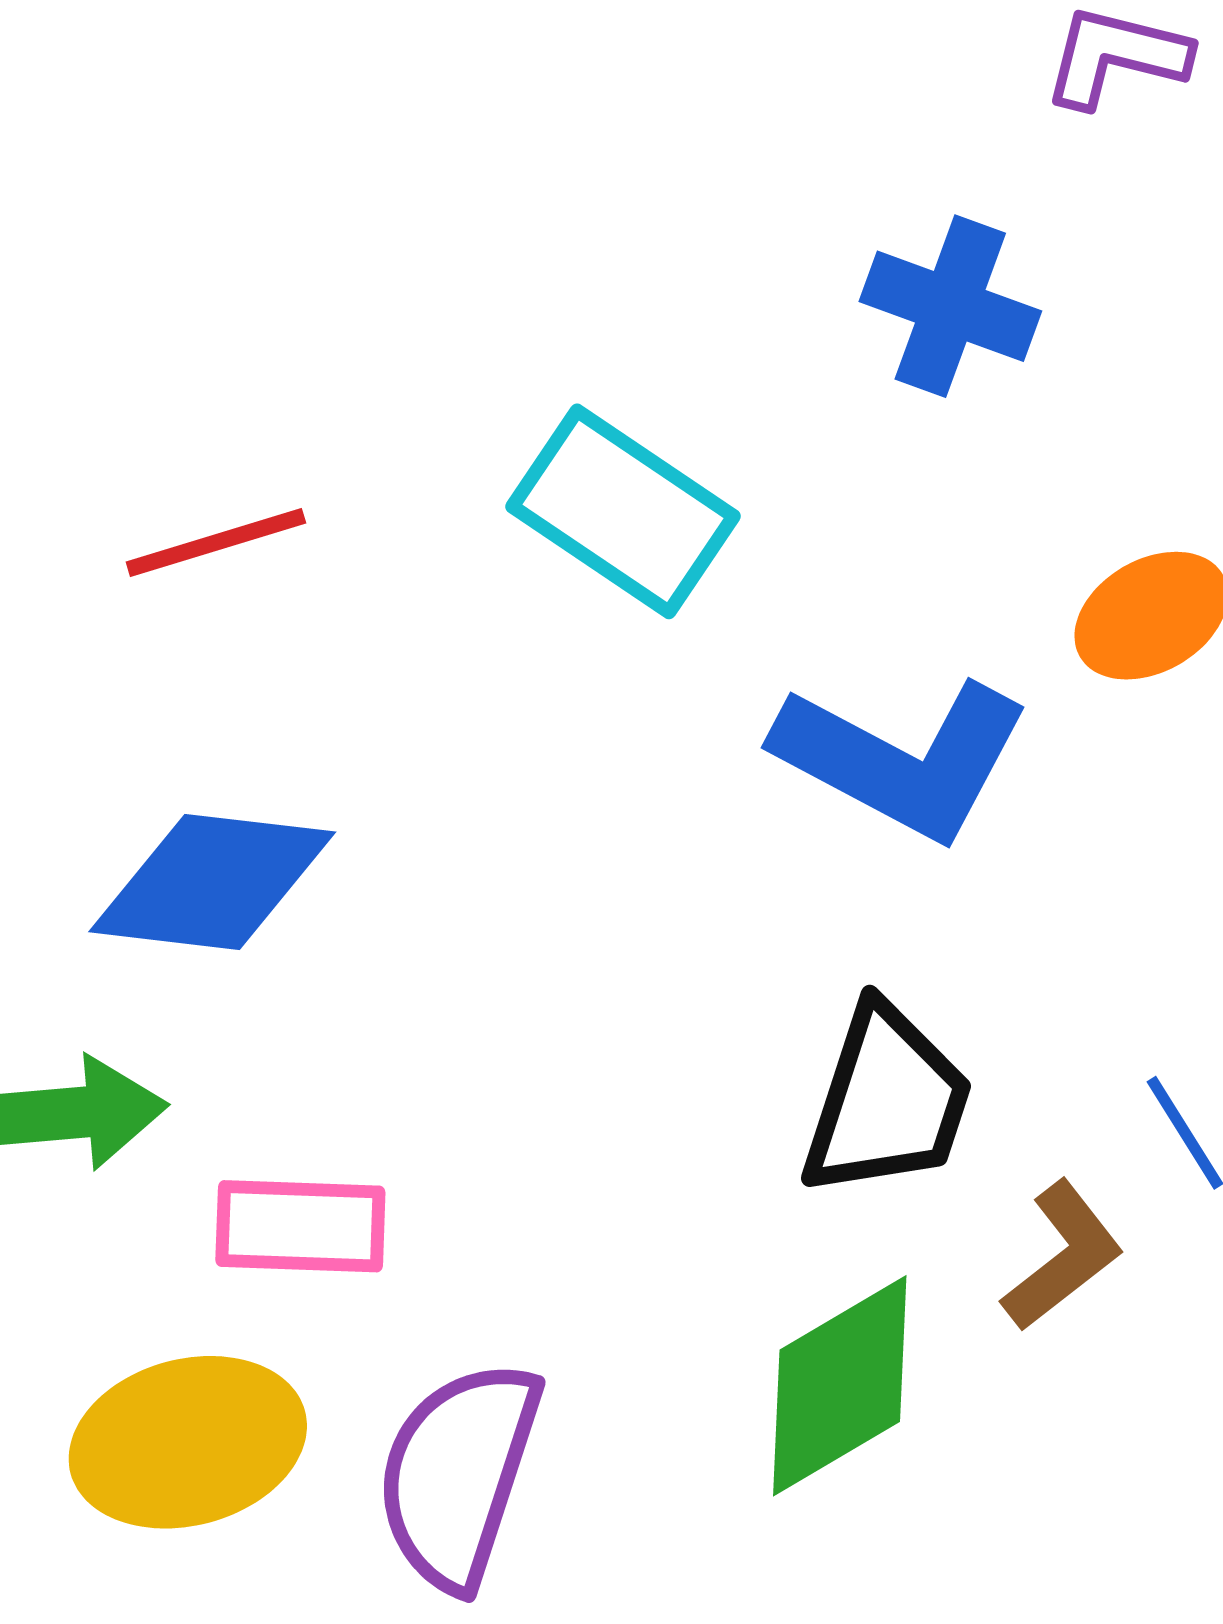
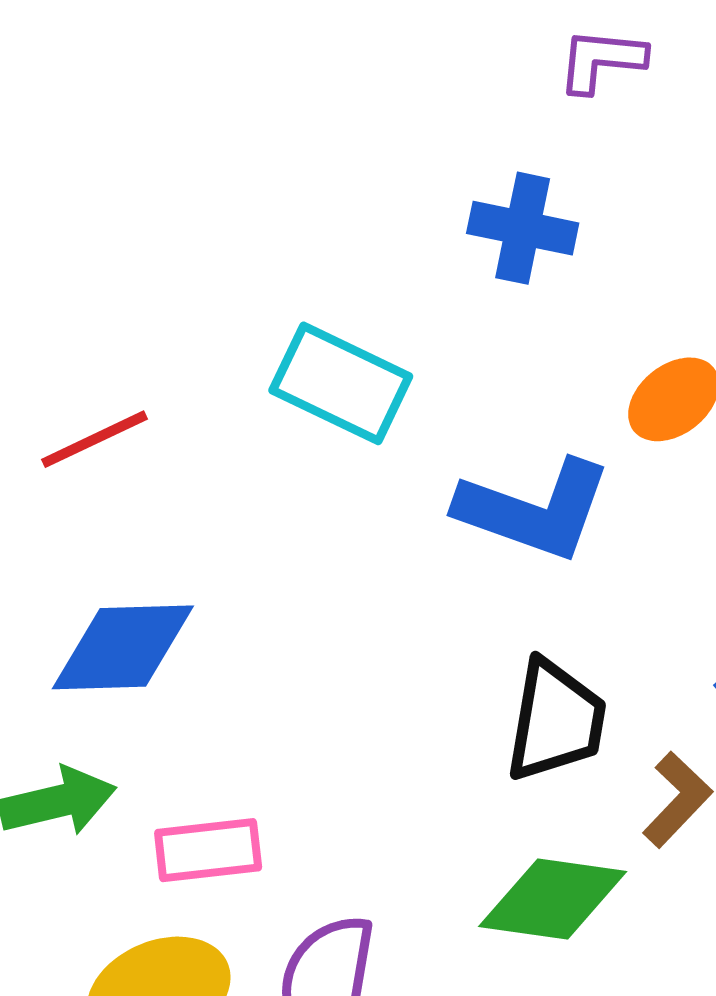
green diamond: (840, 1386) -> (553, 899), turned 47

